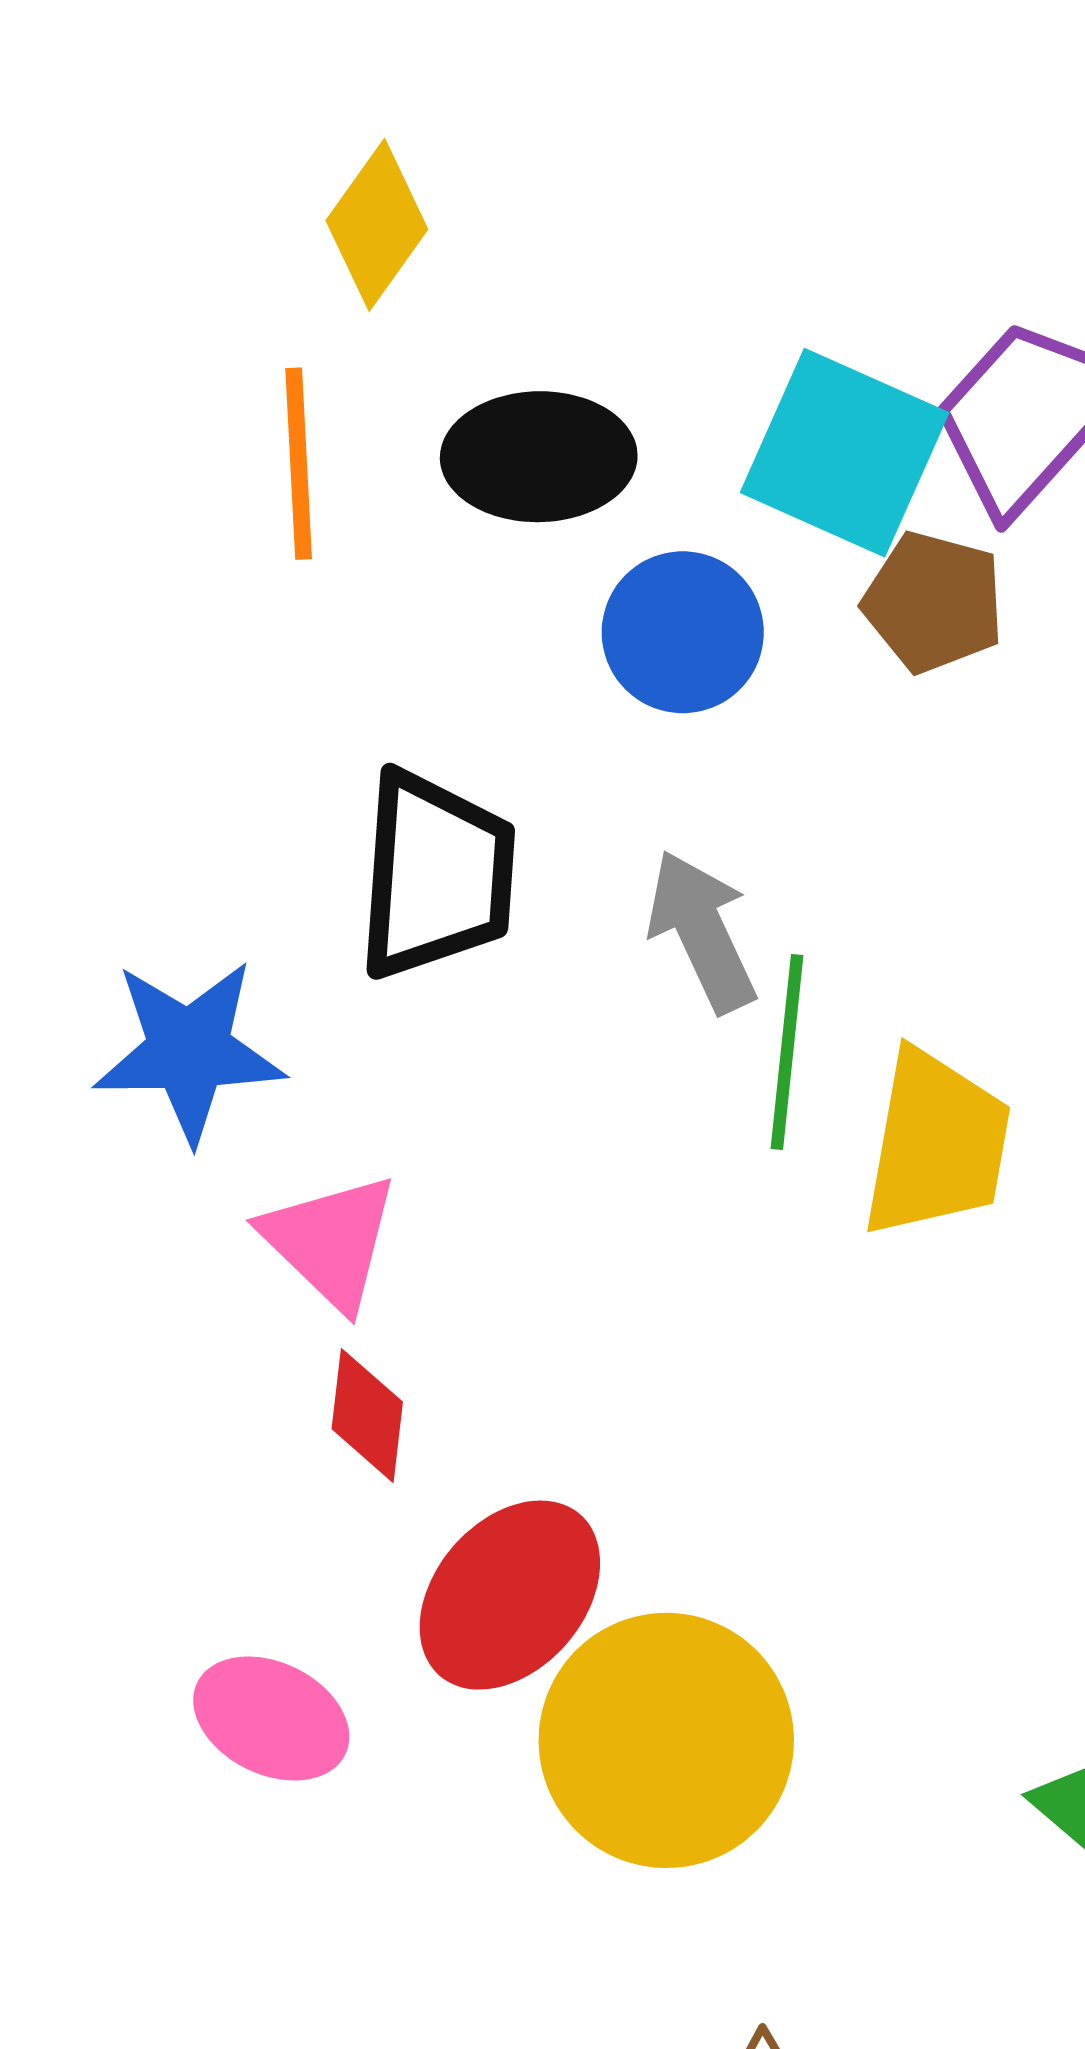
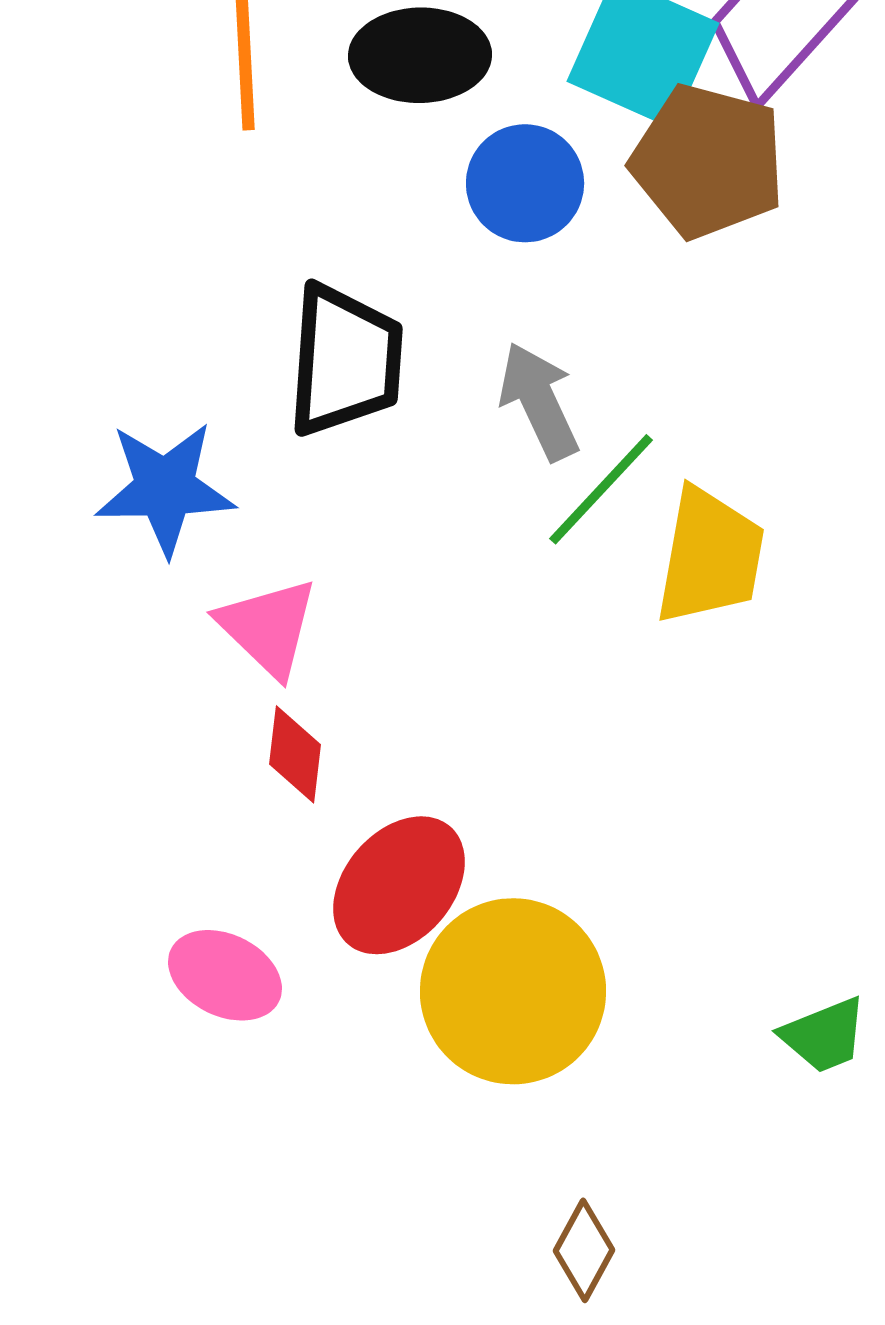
brown pentagon: (934, 602) -> (708, 161), size x1.5
green line: (787, 1052) -> (601, 489), turned 37

